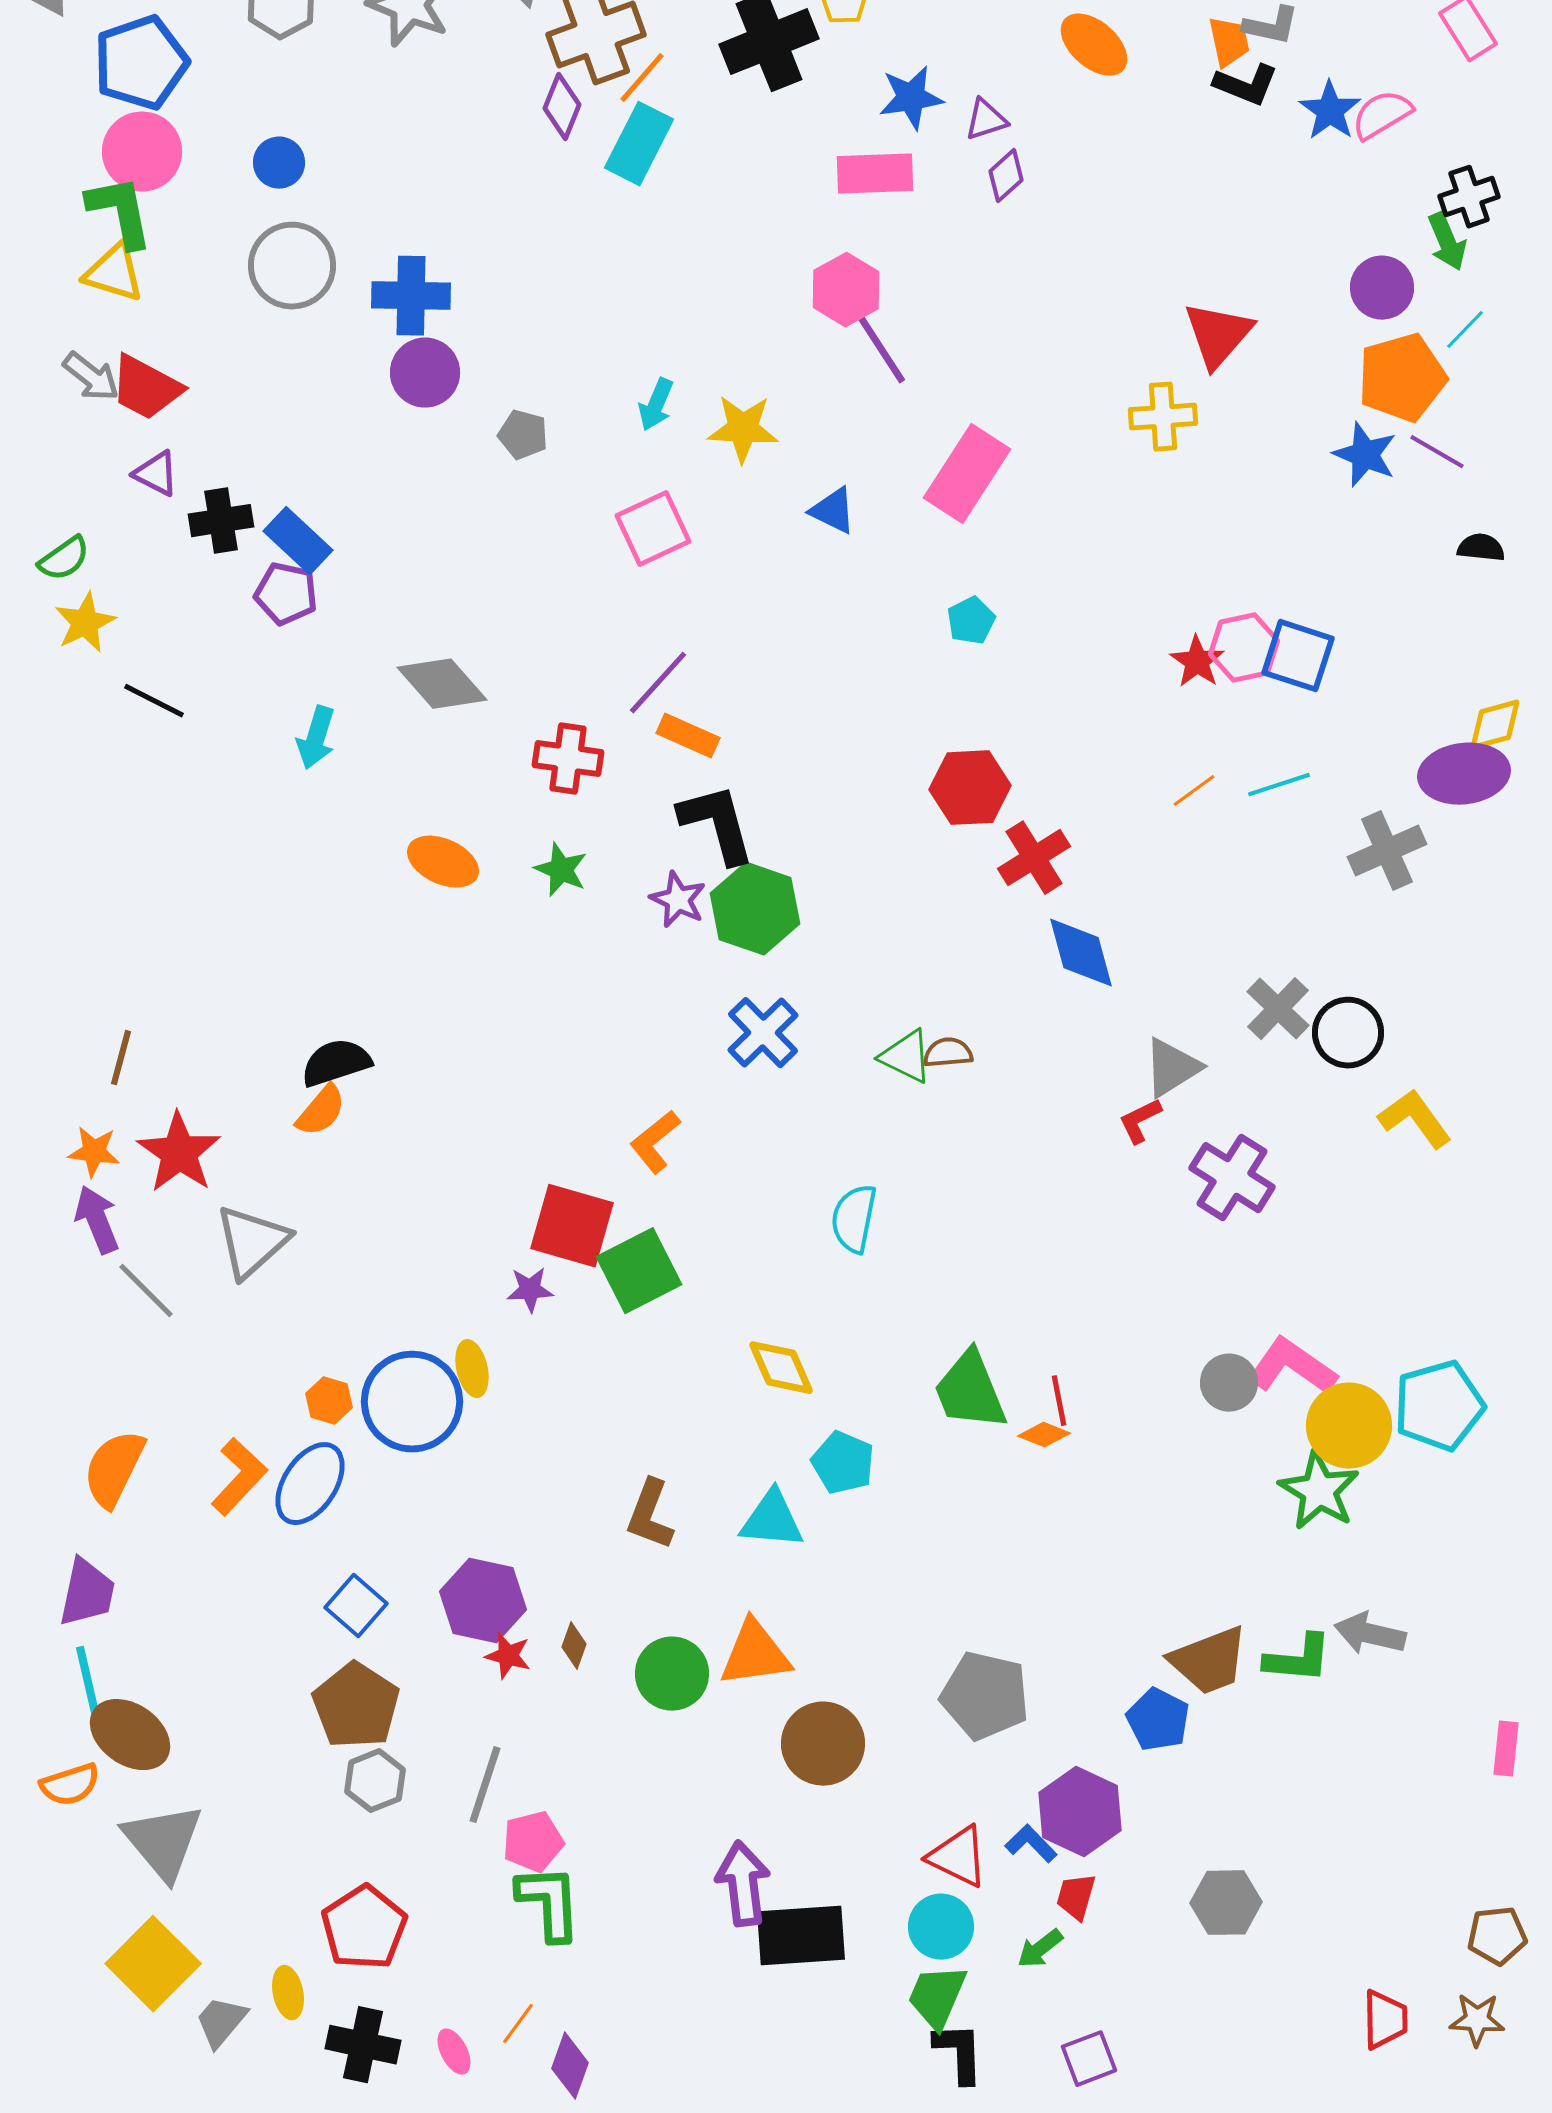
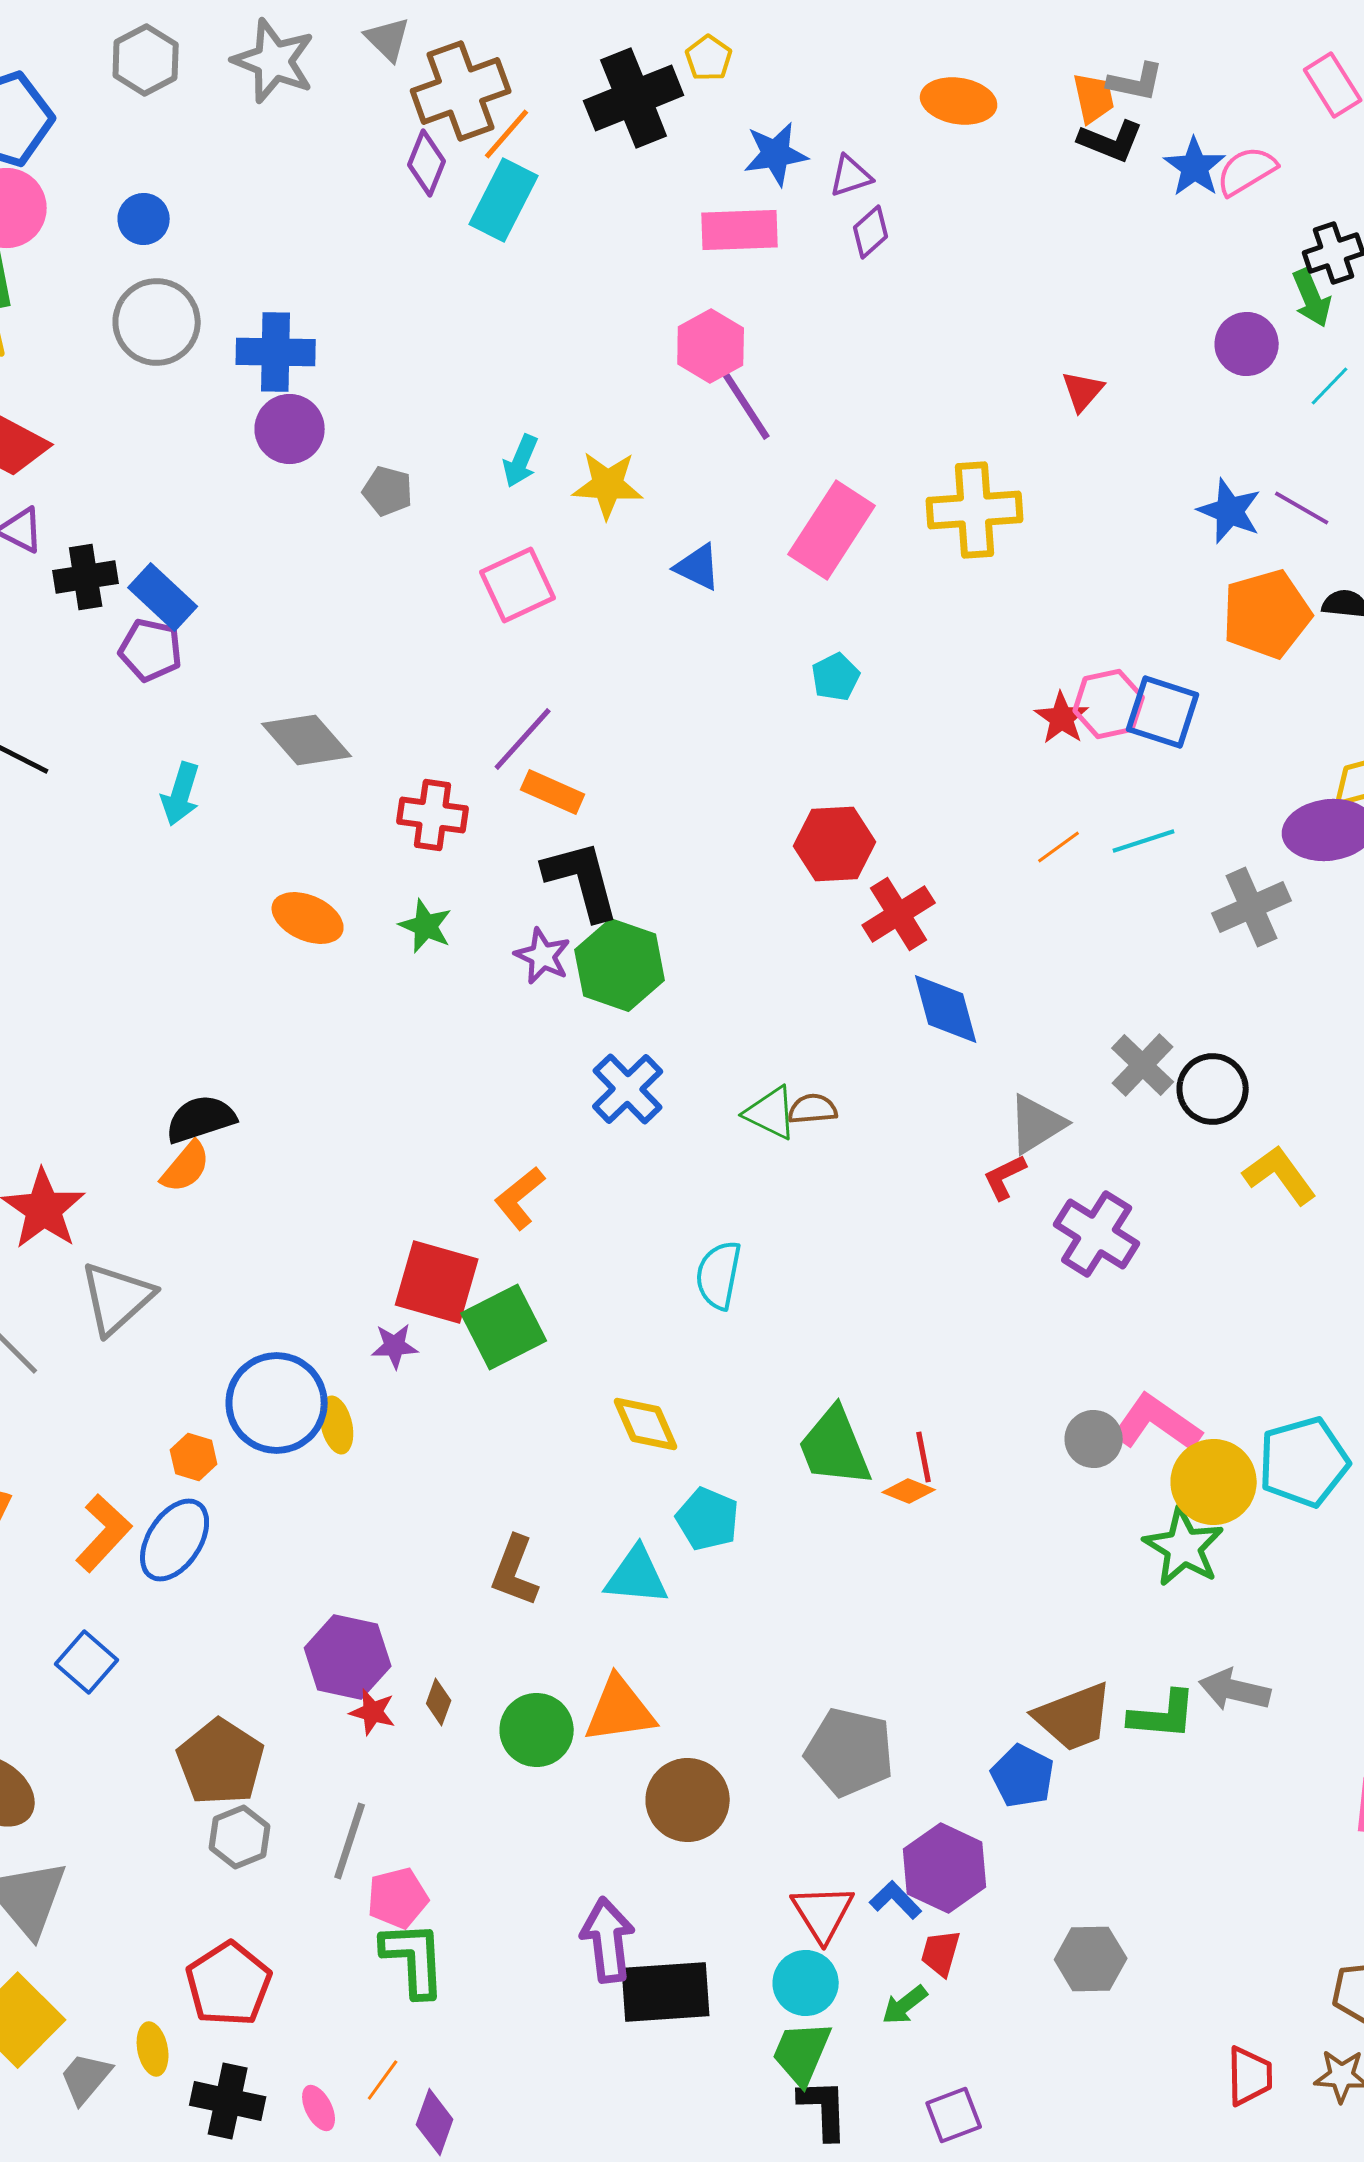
orange ellipse: (1094, 45) -> (959, 101), turned -32
red triangle: (1218, 335) -> (1083, 391), size x0.6
orange pentagon: (1402, 378) -> (1267, 614), moved
yellow cross: (1163, 417) -> (975, 510), moved, size x1.4
blue circle: (412, 1402) -> (277, 1403), moved
blue square: (356, 1606) -> (87, 1662), moved
red triangle: (958, 1857) -> (823, 1913), turned 32

